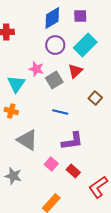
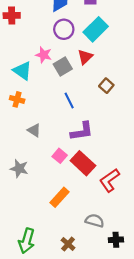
cyan triangle: (16, 84) -> (22, 71), turned -30
blue line: (60, 112) -> (69, 100), turned 49
gray triangle: (27, 140) -> (34, 130), size x0.6
red rectangle: (73, 171) -> (83, 163), size x1.6

